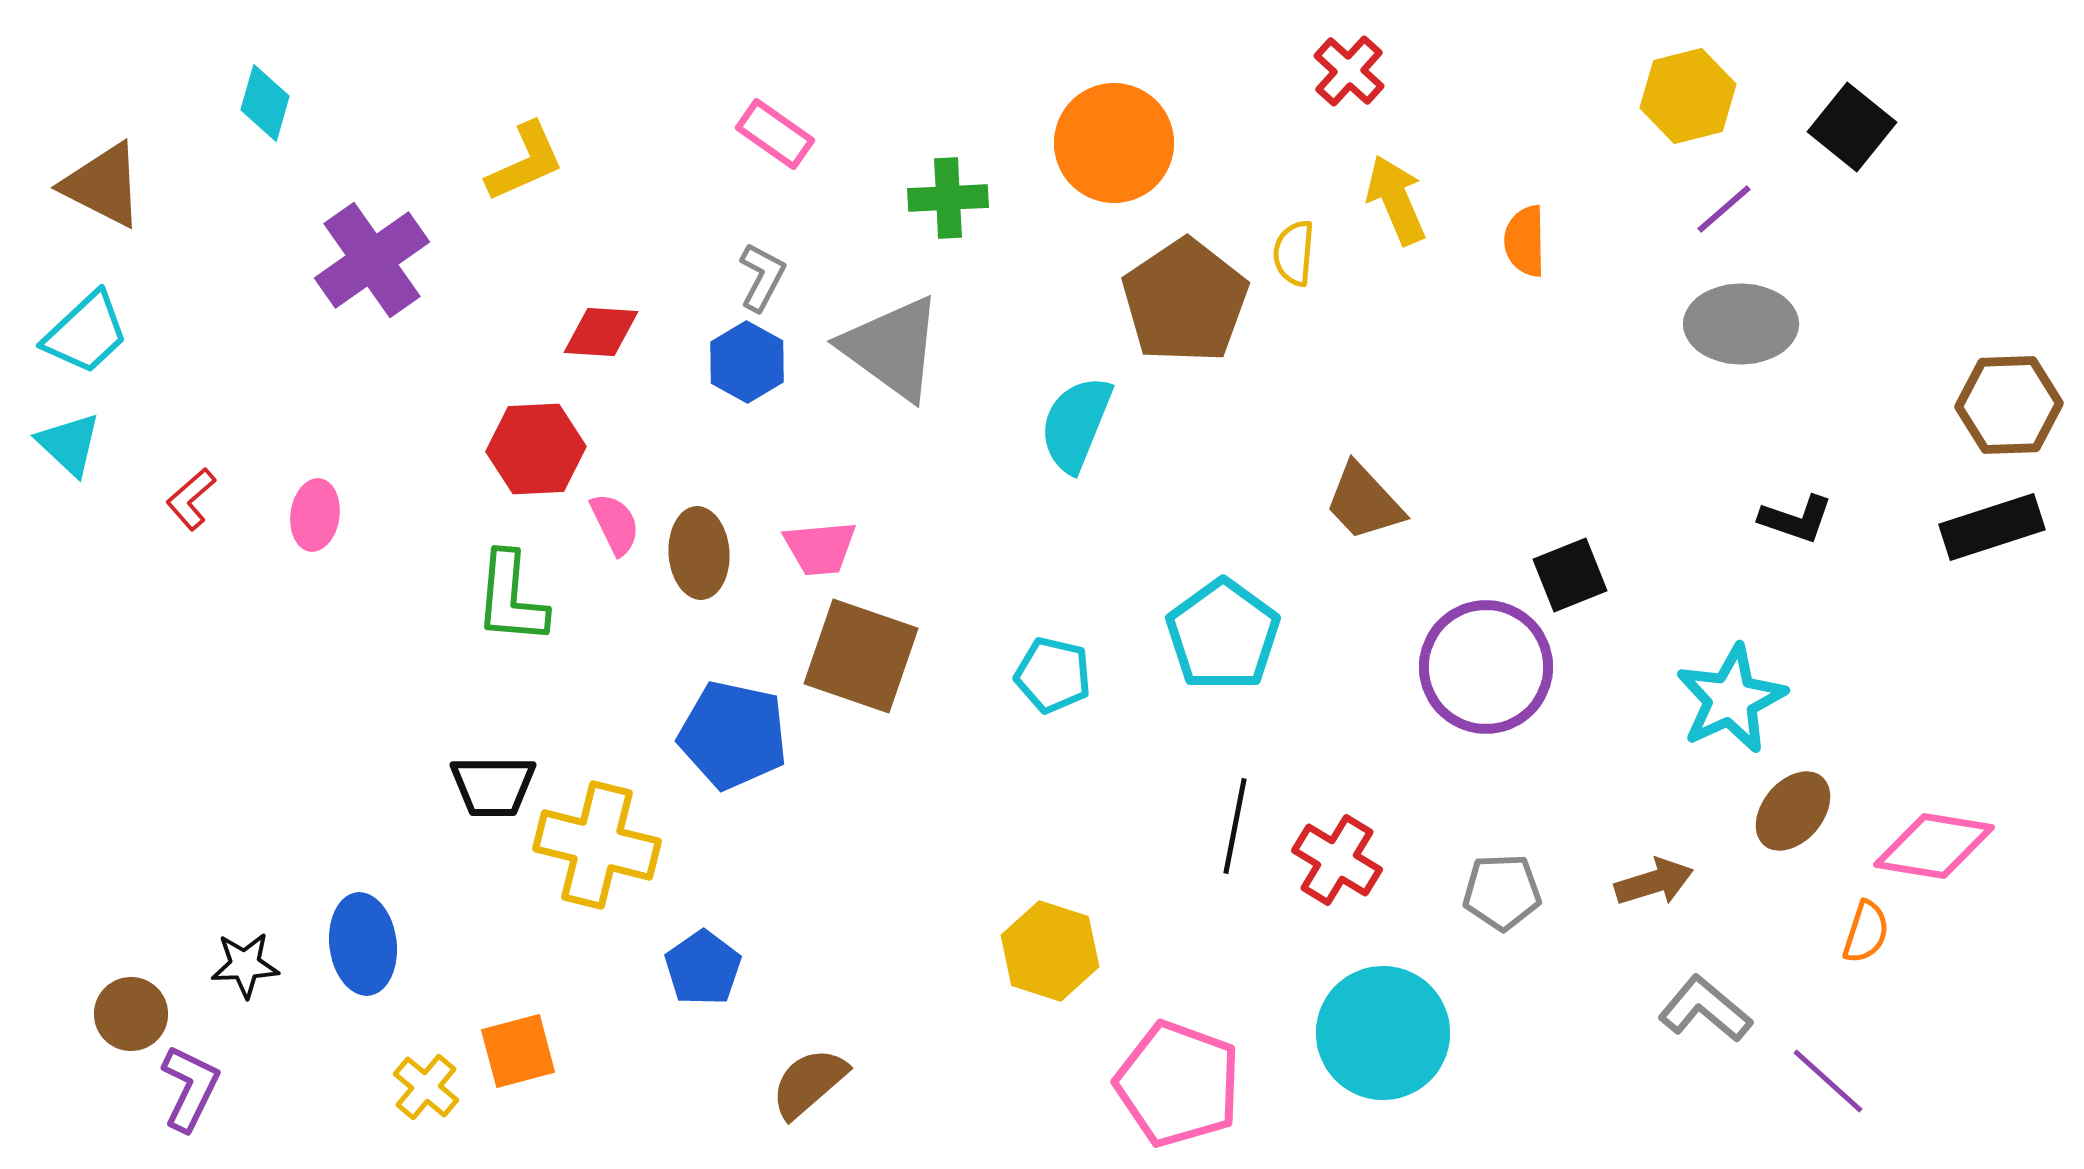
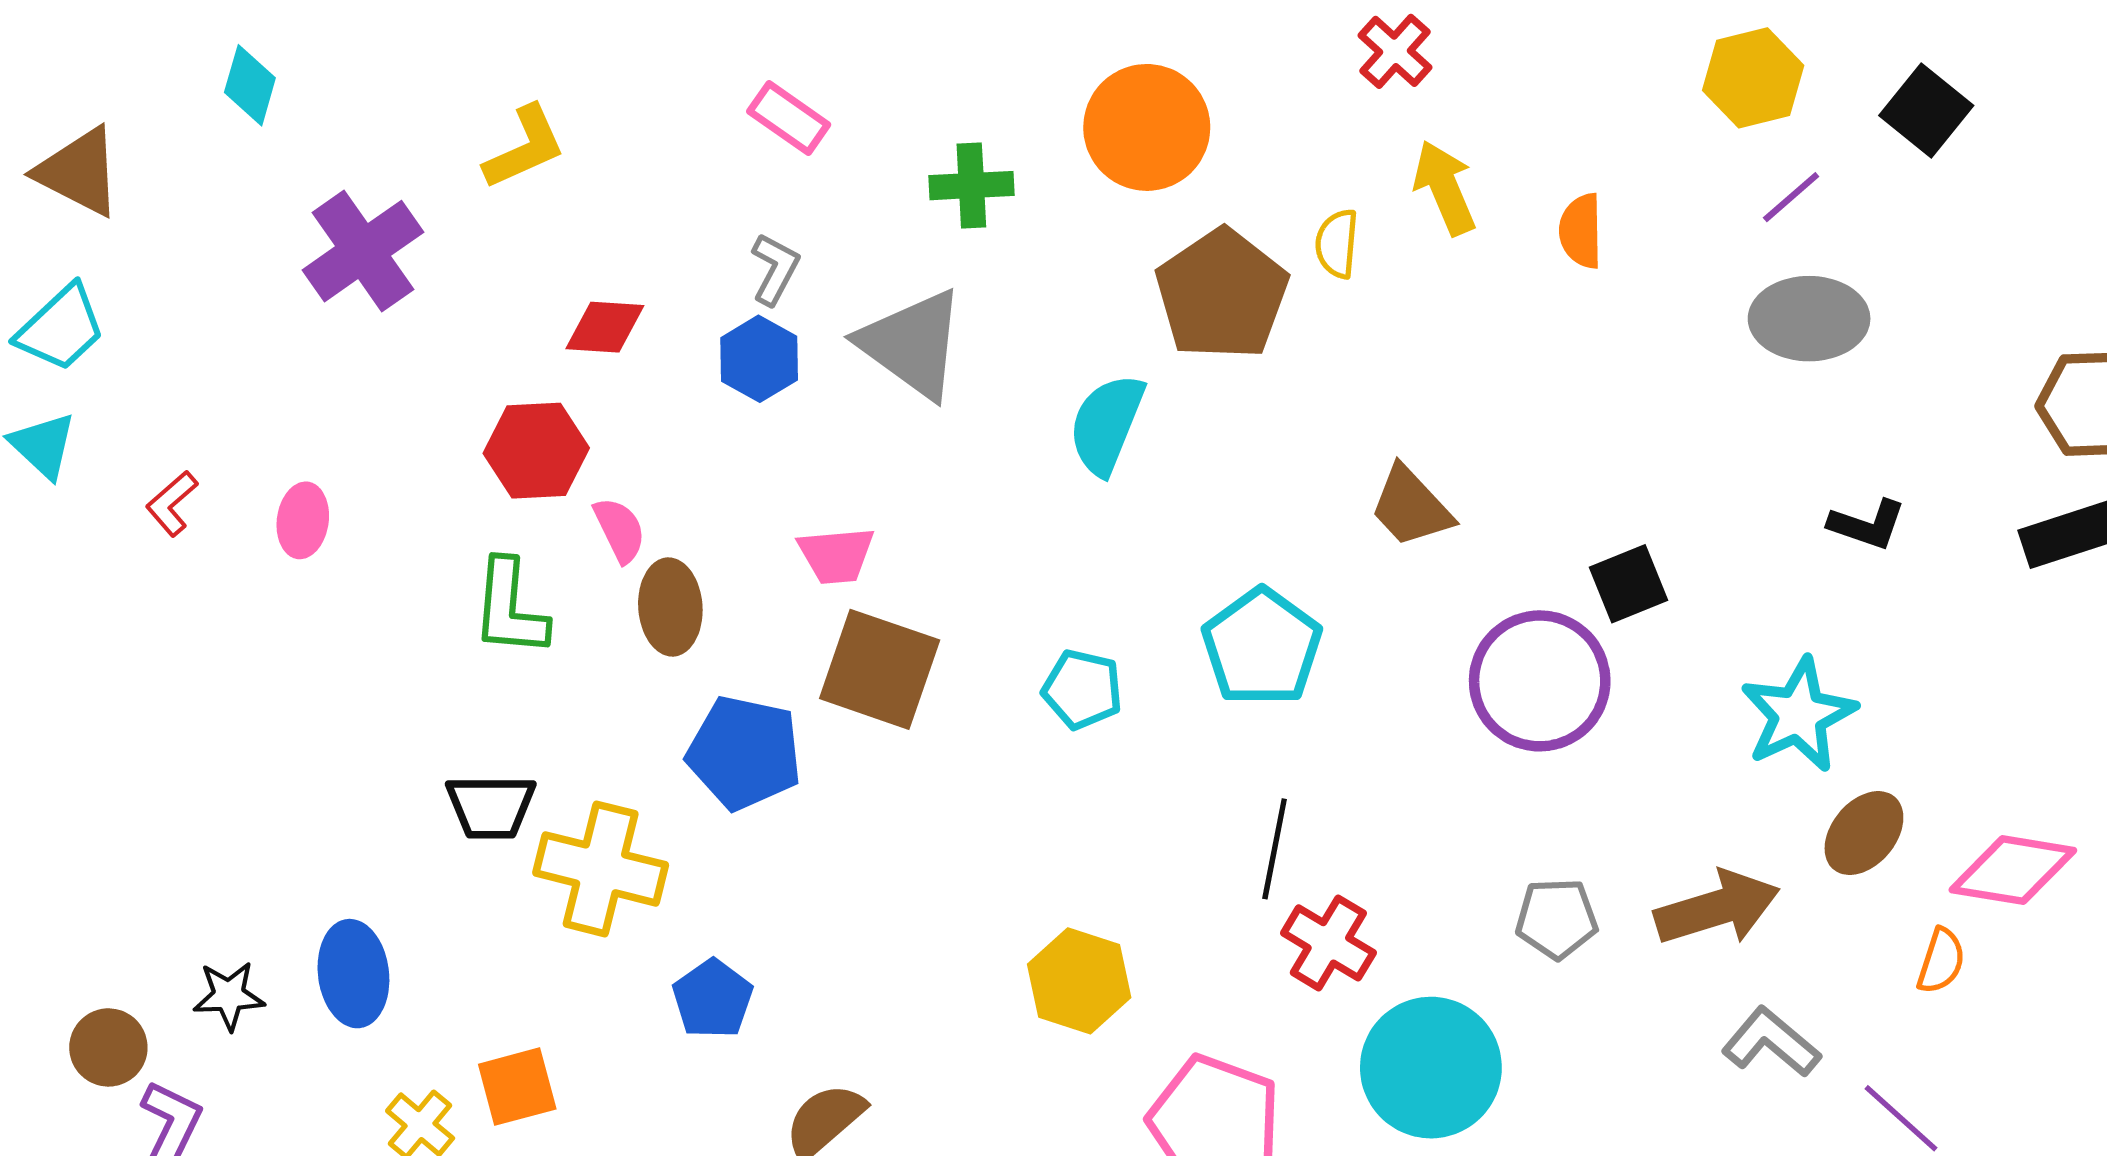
brown ellipse: (699, 553) -> (670, 607), moved
red cross: (1337, 860) -> (1328, 943), moved
brown arrow: (1654, 882) -> (1717, 908), size x1.5

